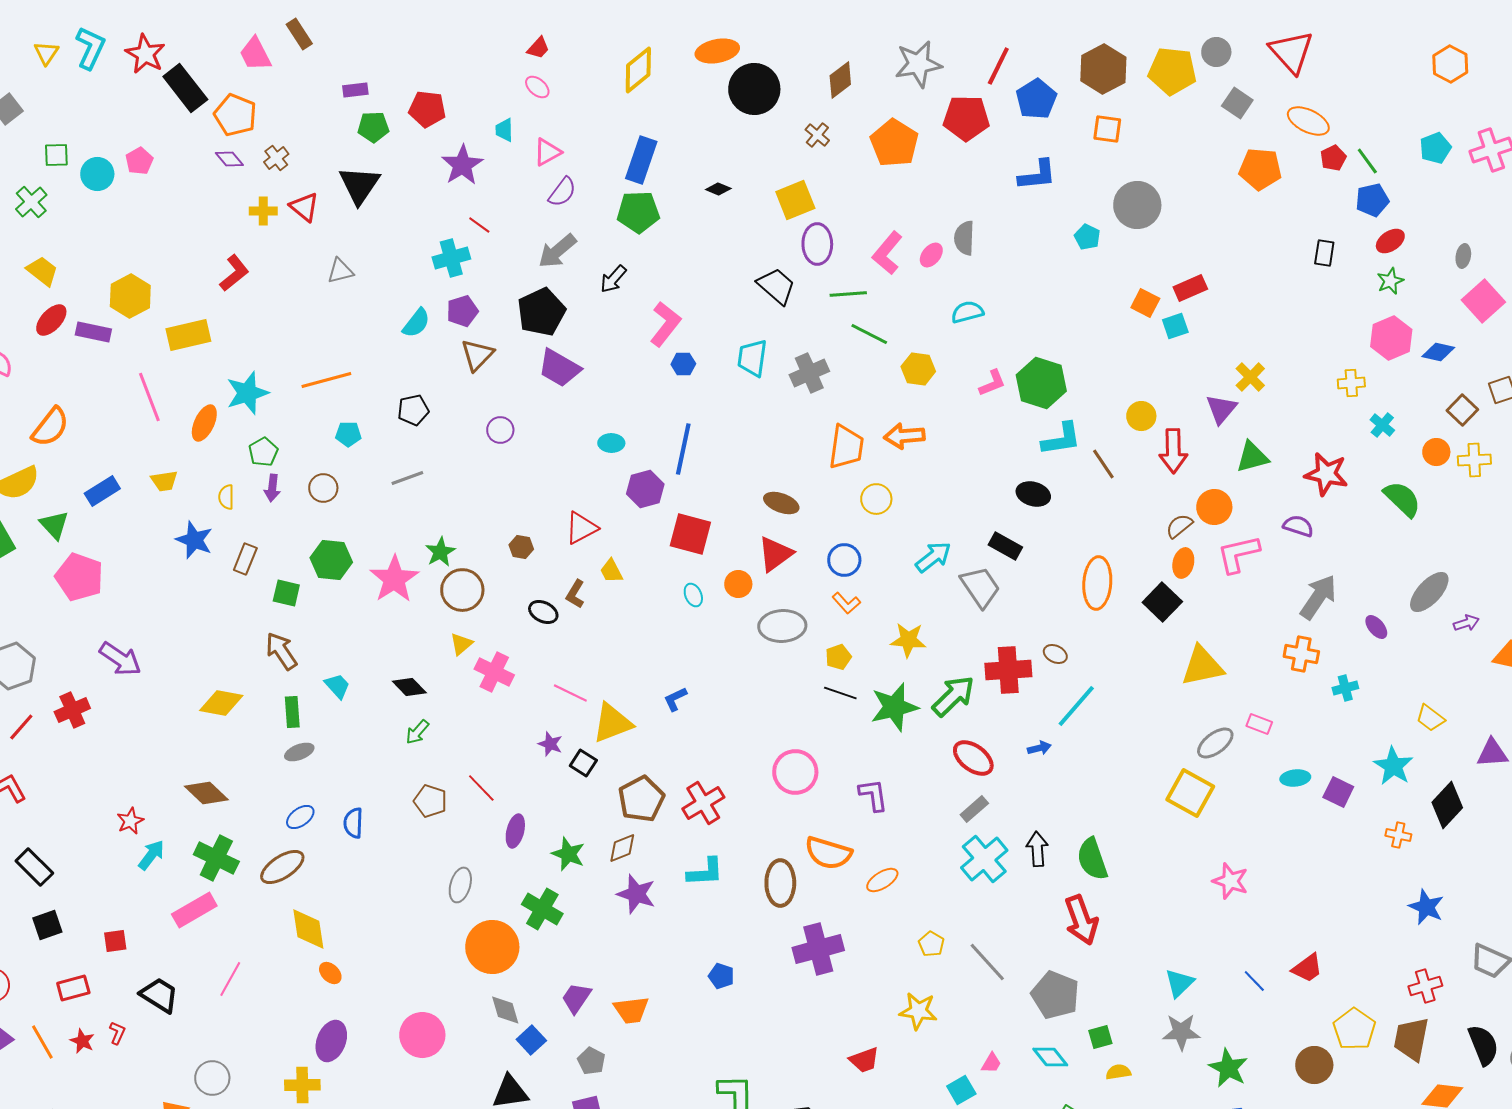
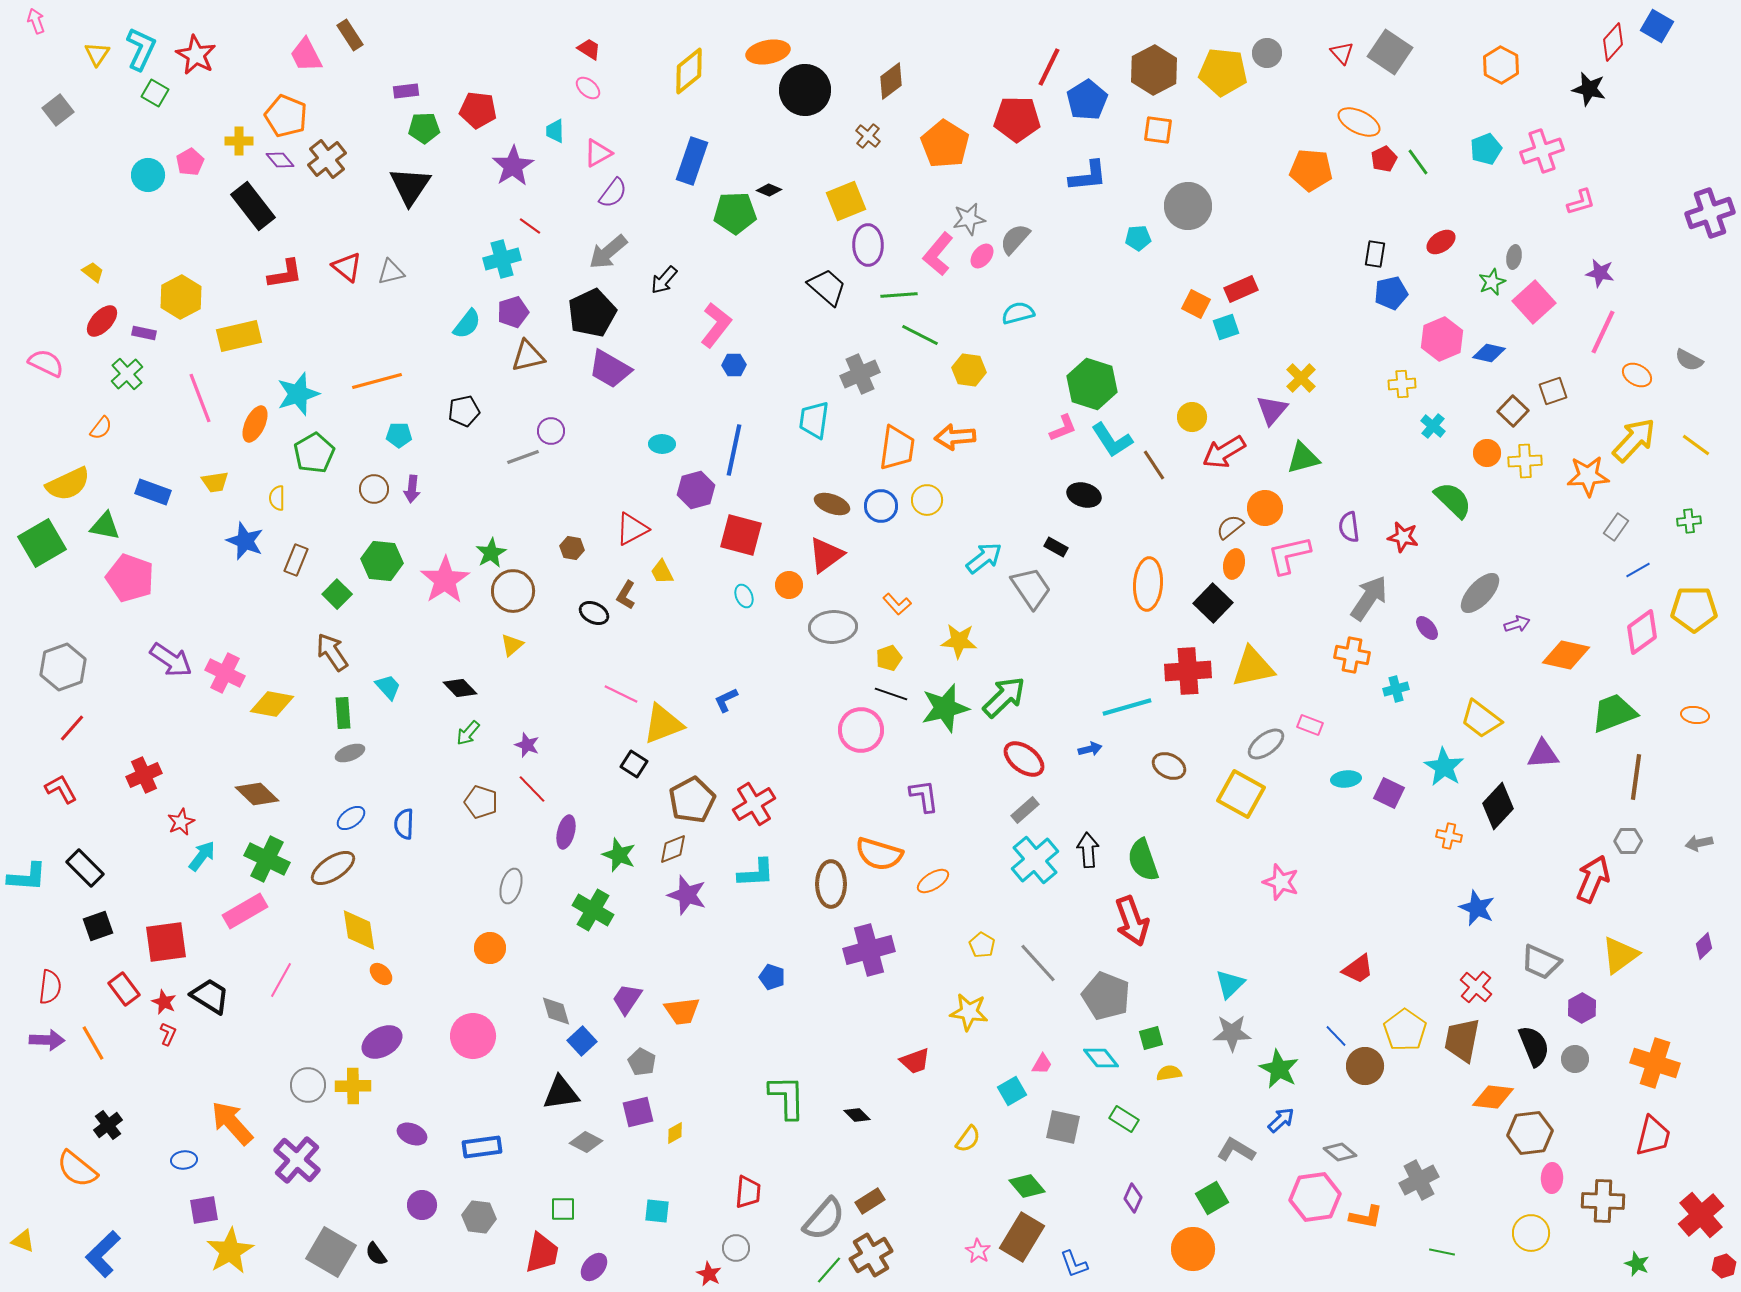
red trapezoid: (538, 48) -> (589, 49), turned -100
red triangle: (1291, 52) -> (1342, 53), size x0.5
gray star: (918, 64) -> (969, 219), moved, size x0.7
black rectangle: (185, 88) -> (253, 206), moved
gray square: (1237, 103) -> (1390, 52), moved, size x1.4
green square: (56, 155) -> (155, 93), moved, turned 32
brown cross: (276, 158) -> (327, 159), size x1.5
blue pentagon: (1372, 200) -> (1391, 293), moved
green cross: (31, 202) -> (127, 374), moved
red triangle: (304, 207) -> (347, 267), moved
yellow cross: (263, 211) -> (239, 141), moved
green pentagon: (638, 212) -> (735, 213), moved
cyan pentagon: (1087, 237) -> (1138, 238), turned -30
gray semicircle: (964, 238) -> (1015, 239), turned 40
yellow trapezoid: (42, 271) -> (93, 272), size x0.7
red L-shape: (234, 273) -> (285, 274), turned 30
green star: (1390, 281) -> (1492, 282), moved
purple rectangle: (93, 332) -> (144, 333), size x0.7
brown triangle: (477, 355) -> (528, 356), turned 33
cyan trapezoid: (752, 358) -> (814, 420), moved
pink L-shape: (992, 383) -> (1063, 428), moved
orange semicircle: (50, 427) -> (101, 428), size x0.6
cyan L-shape: (1061, 439) -> (1112, 440), turned 66
red arrow: (1173, 451) -> (1224, 452), turned 60
green pentagon: (263, 452) -> (314, 453), size x1.4
red star: (1326, 474) -> (1403, 537), moved, size x0.7
gray line: (407, 478) -> (523, 457), moved
purple arrow: (272, 488) -> (412, 489), moved
blue rectangle: (102, 491) -> (153, 492), turned 52
green triangle: (54, 525) -> (105, 526), turned -36
purple semicircle: (1298, 526) -> (1349, 527), turned -116
black rectangle: (1005, 546) -> (1056, 547), size x0.7
blue circle: (844, 560) -> (881, 506), moved
green square: (286, 593) -> (337, 594), turned 32
brown ellipse: (1055, 654) -> (1169, 766), moved, size x1.4
red cross: (1008, 670) -> (1188, 671), moved
pink cross: (494, 672) -> (225, 673), moved
cyan line: (1076, 706) -> (1127, 707), turned 33
red cross: (72, 710) -> (144, 775), moved
yellow trapezoid: (1430, 718) -> (1481, 719), size x1.4
purple star: (550, 744) -> (527, 745), moved
pink circle: (795, 772) -> (861, 730), moved
red square: (115, 941) -> (166, 942), size x1.8
orange circle: (492, 947) -> (490, 948), moved, size x0.6
blue line: (1254, 981) -> (1336, 1036), moved
red cross: (1425, 986) -> (1476, 987), turned -32
red rectangle: (73, 988) -> (124, 989), turned 68
red star: (82, 1041) -> (164, 1002), moved
purple ellipse: (331, 1041) -> (382, 1042), turned 39
gray circle: (212, 1078) -> (308, 1085), moved

